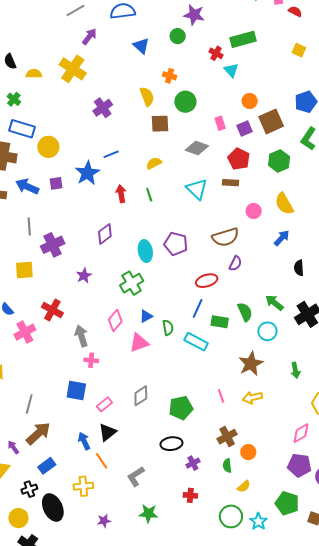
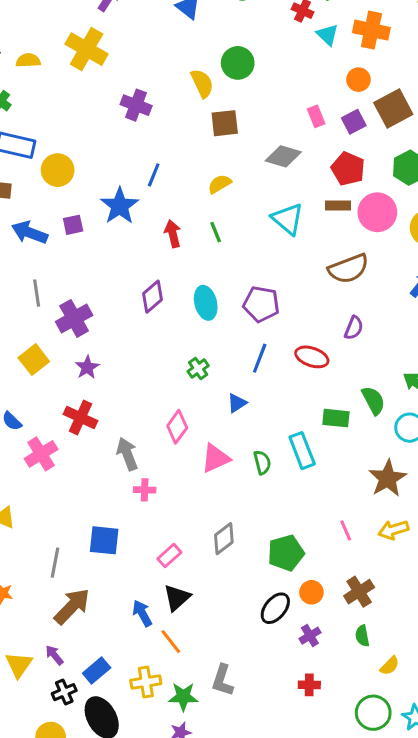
orange cross: (170, 76) -> (371, 30), moved, size x1.6
green circle: (185, 102) -> (238, 63), moved
purple cross: (103, 108) -> (136, 105), turned -30
blue line: (111, 154) -> (154, 175), turned -42
pink circle: (254, 211) -> (377, 212), moved, size x1.6
brown semicircle: (225, 237) -> (348, 269), moved
cyan ellipse: (145, 251) -> (206, 303), moved
yellow square: (24, 270) -> (34, 360), turned -30
purple star: (84, 276) -> (87, 367), moved
red ellipse: (207, 281) -> (312, 357), turned 40
green cross: (132, 283) -> (198, 368), size x0.6
blue line: (198, 308) -> (260, 358), moved
blue triangle: (146, 316) -> (237, 403), moved
green semicircle: (168, 328) -> (262, 462), moved
cyan rectangle: (196, 342) -> (302, 451), turned 45
blue square: (76, 390) -> (104, 540), moved
black ellipse: (171, 444) -> (275, 608), turned -40
purple arrow: (13, 447) -> (54, 655), moved
orange circle: (248, 452) -> (311, 592), moved
blue rectangle: (47, 466) -> (97, 671), moved
gray L-shape: (136, 476) -> (222, 680), moved, turned -35
green star: (149, 514) -> (183, 697), moved

